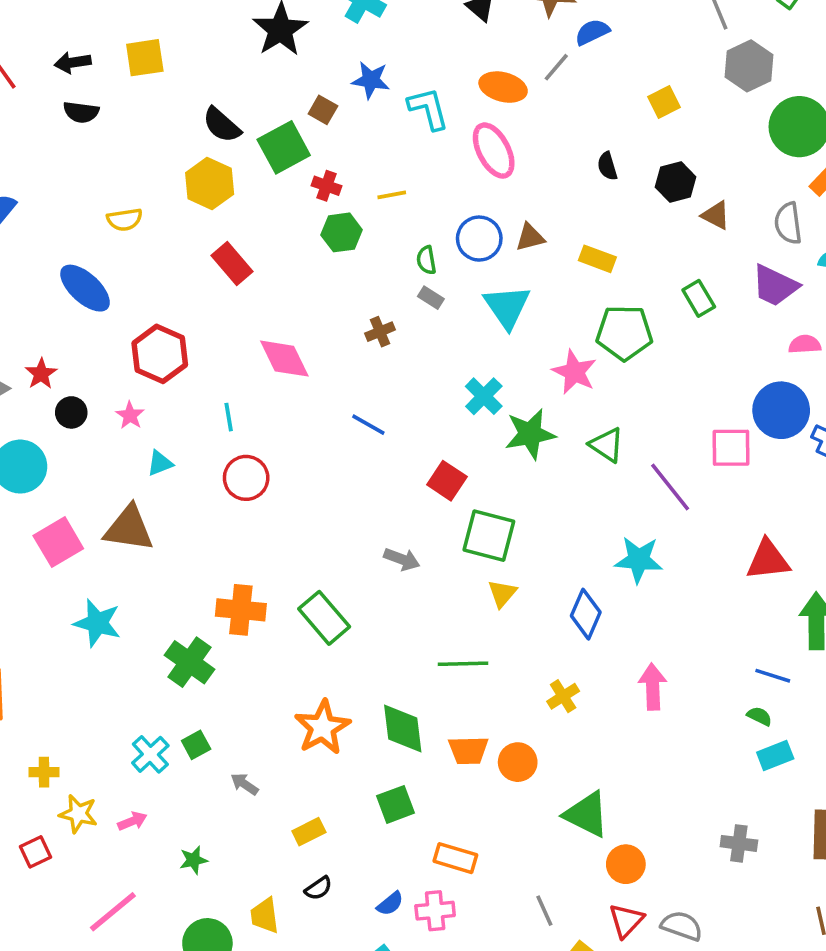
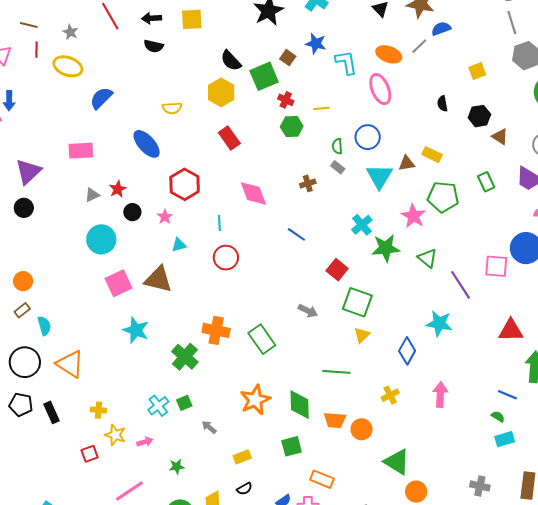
brown triangle: (530, 237) -> (407, 163), moved

